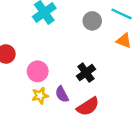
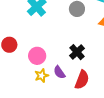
red semicircle: (88, 107) -> (82, 80), turned -30

